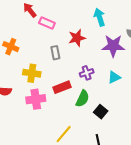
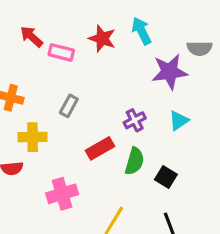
red star: (77, 38) -> (102, 38), moved, turned -30
gray rectangle: (55, 53) -> (69, 106), moved, turned 48
yellow cross: (32, 73) -> (33, 137), moved
pink cross: (36, 99) -> (62, 194), moved

